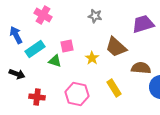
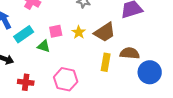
brown trapezoid: (116, 47) -> (105, 32), turned -75
yellow star: (92, 58) -> (79, 32), moved
yellow rectangle: (114, 88) -> (106, 62), moved, turned 42

